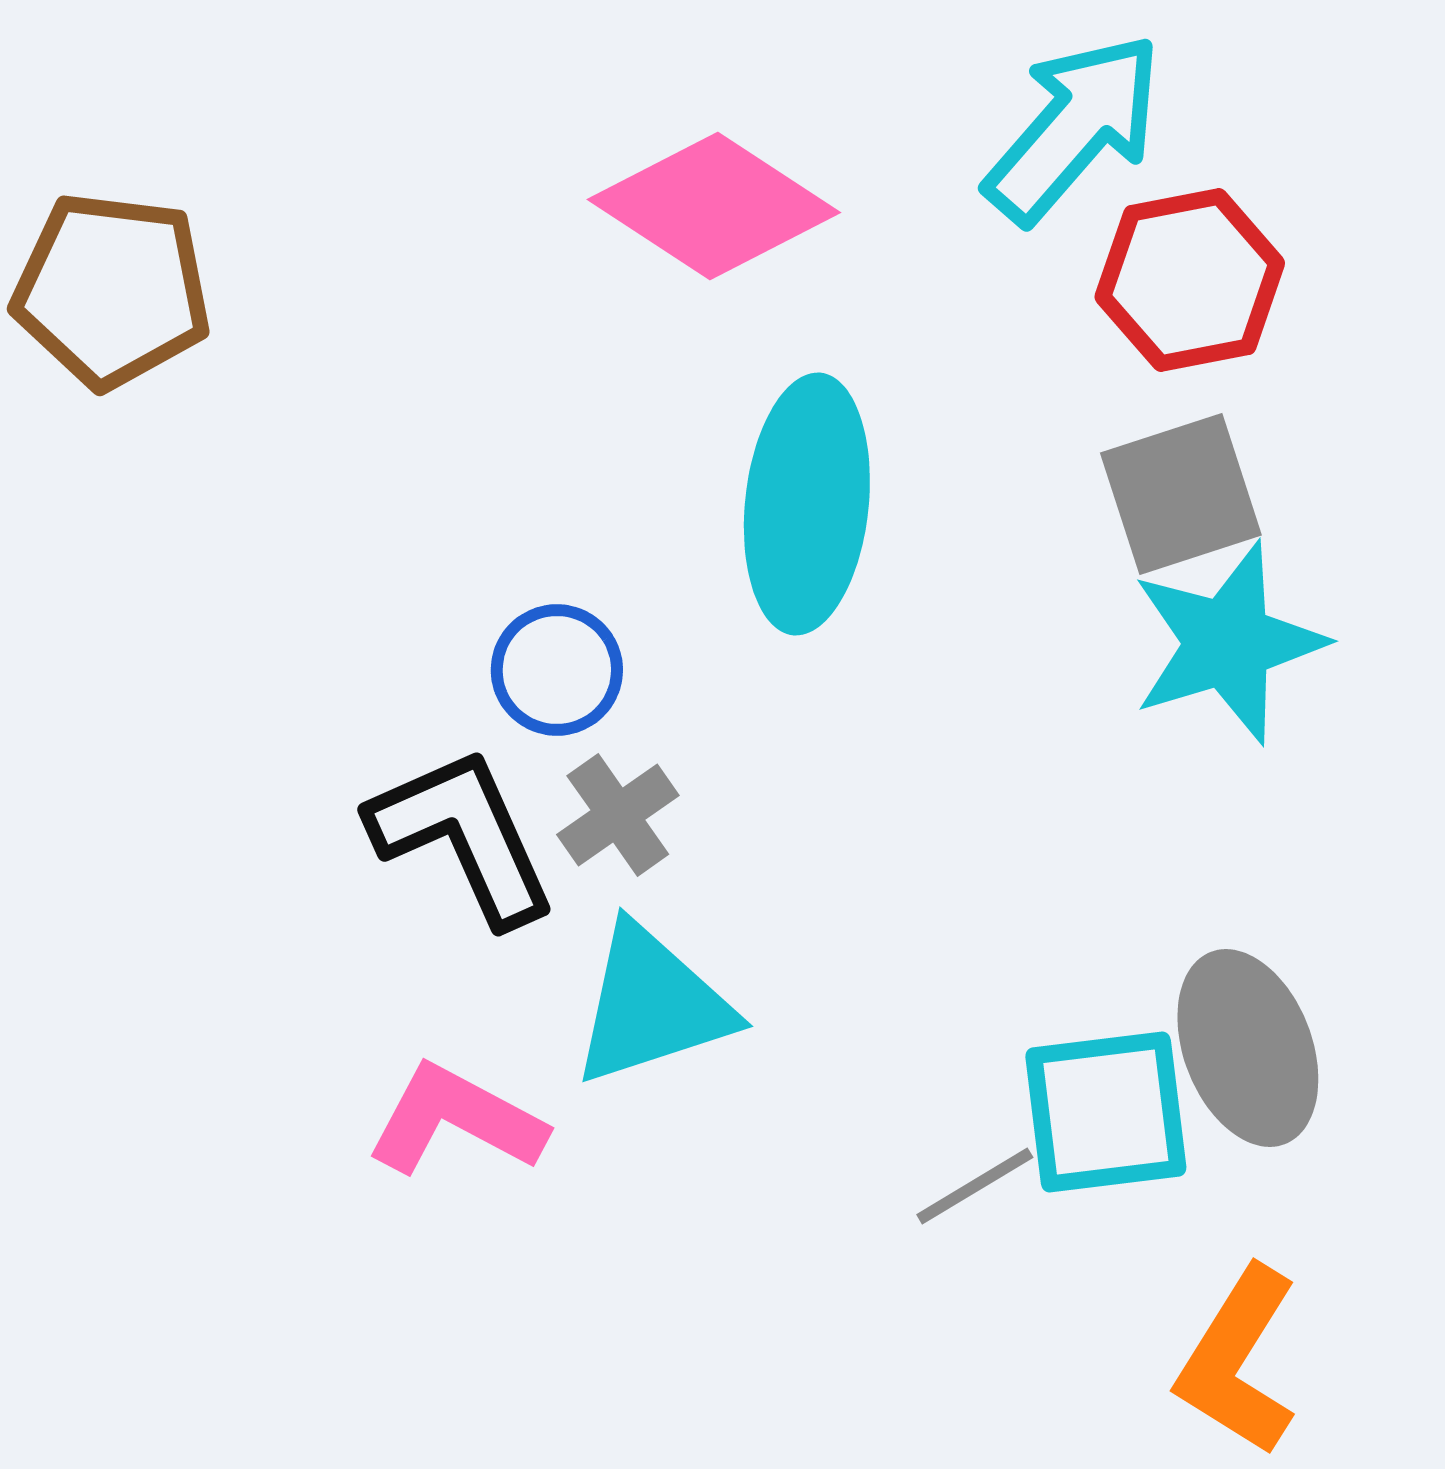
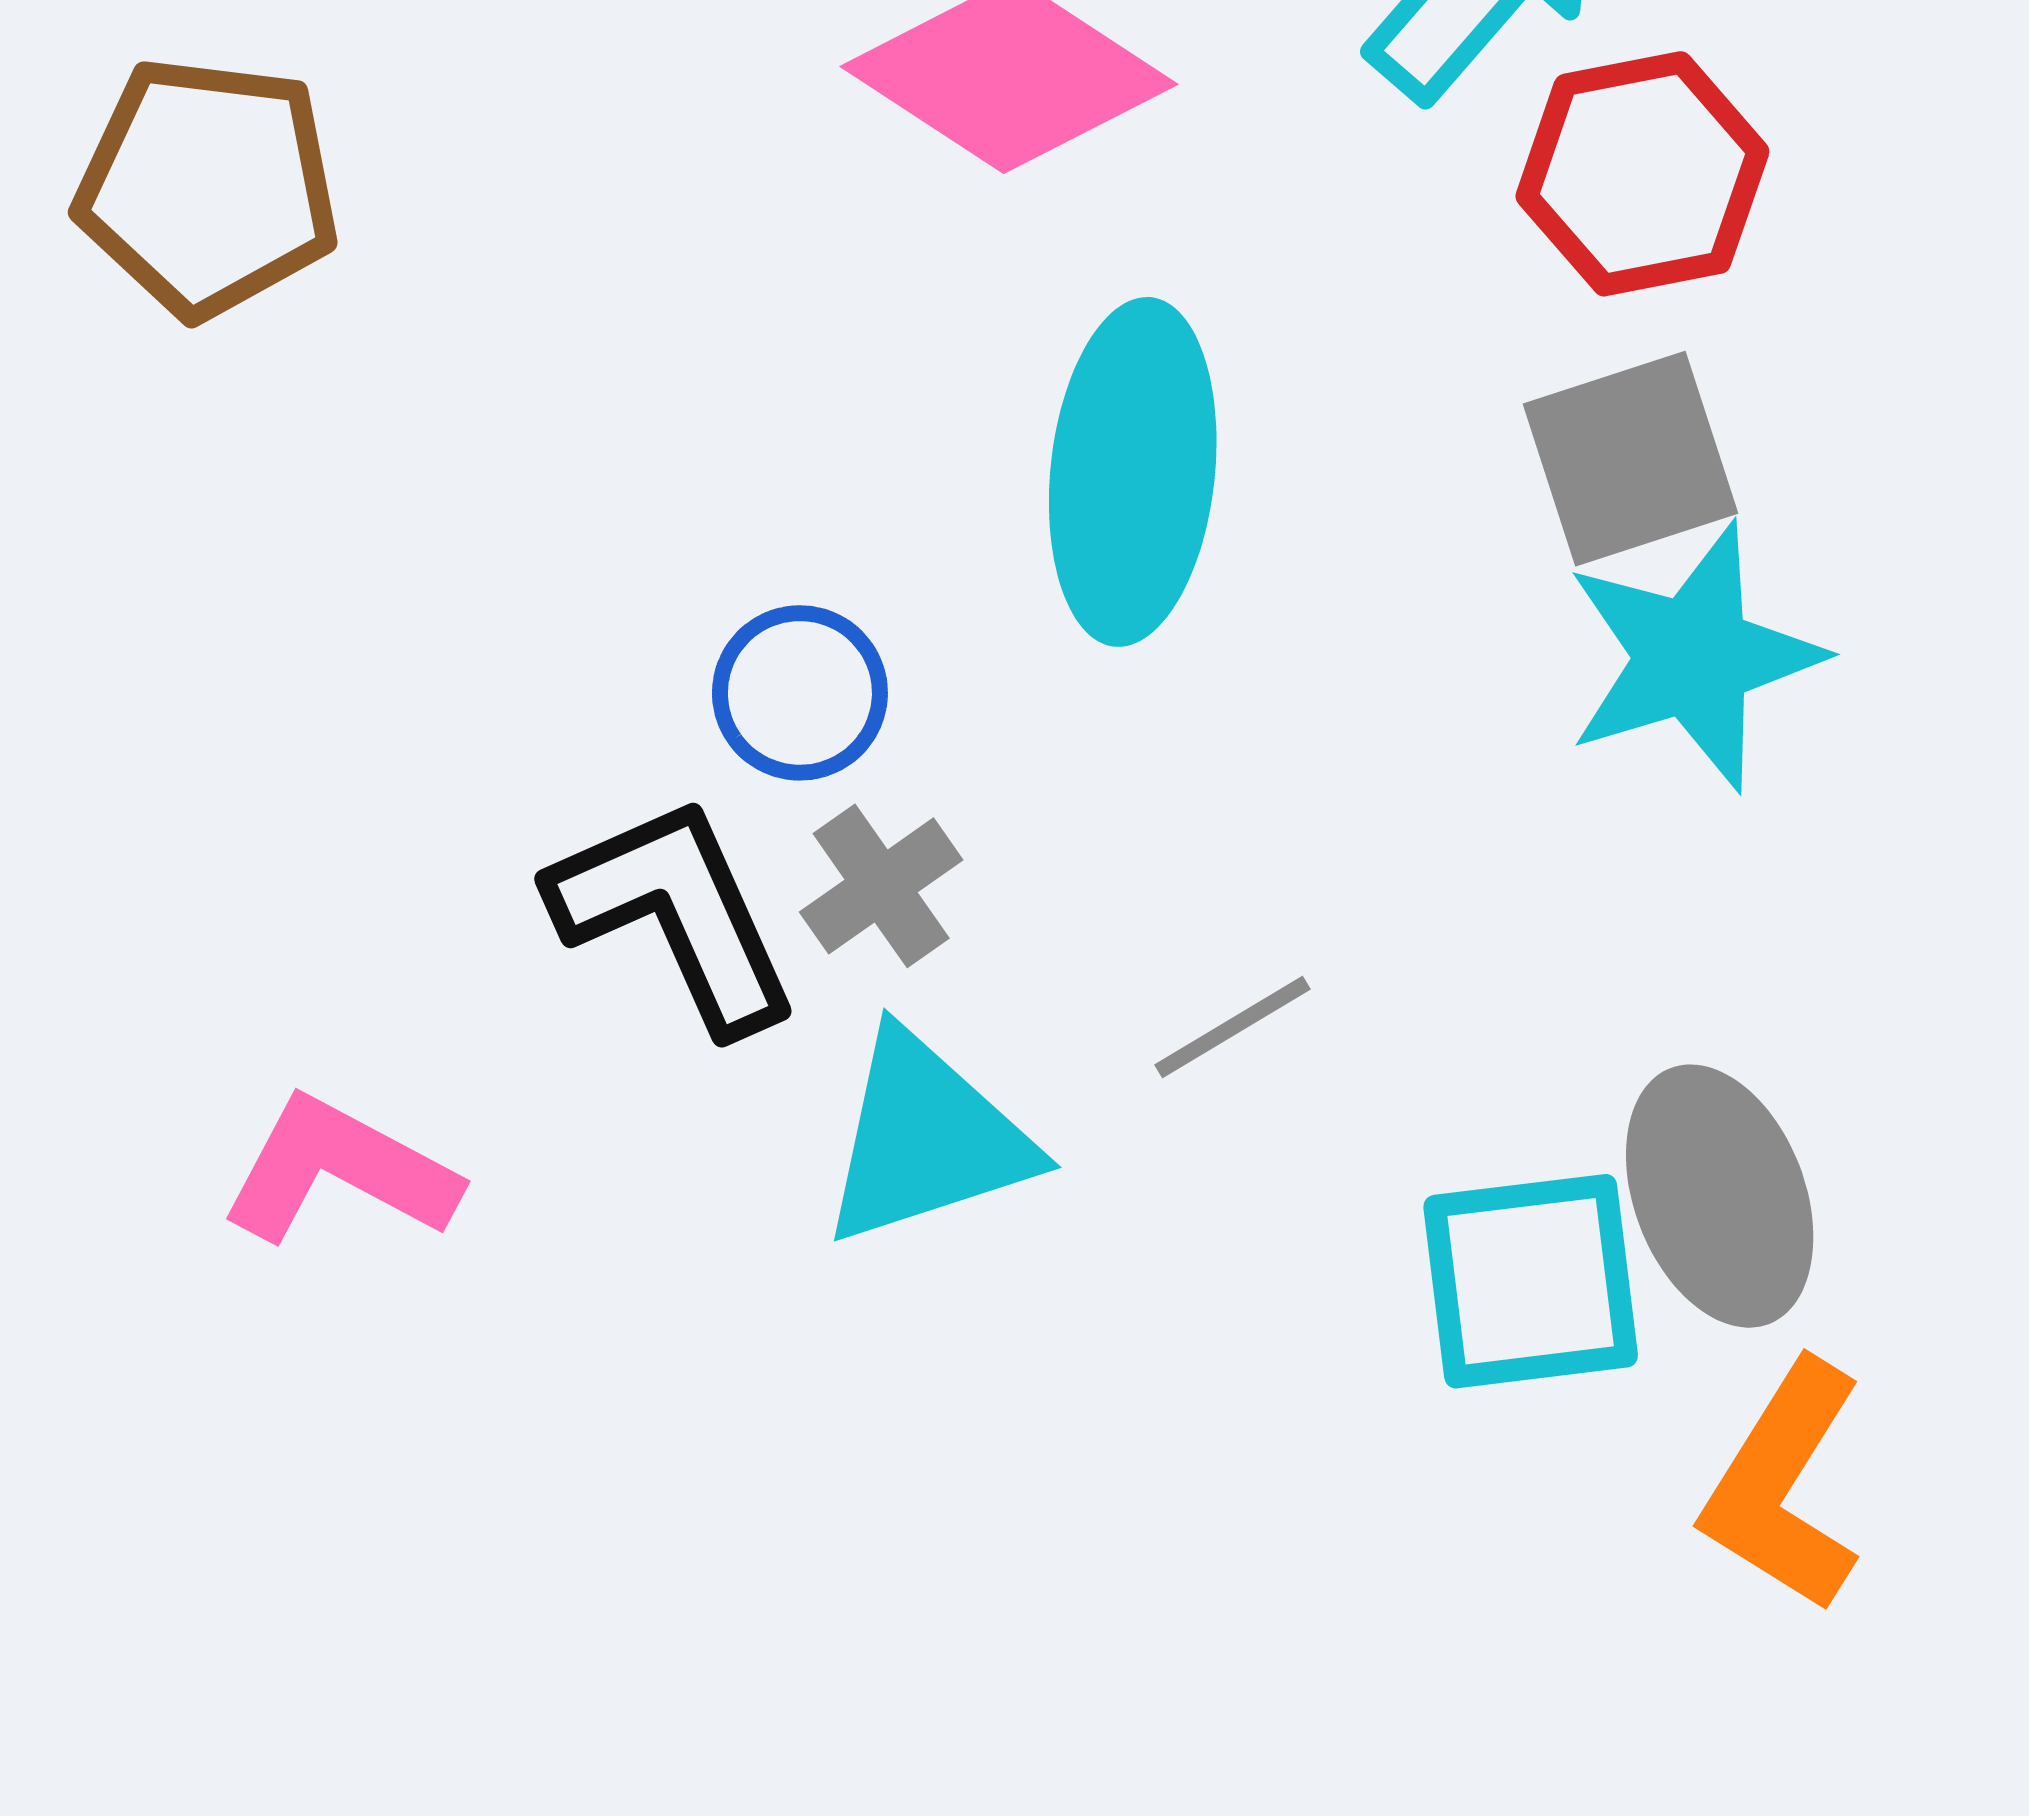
pink L-shape: (456, 1120) -> (339, 1171), moved
gray line: (975, 1186) -> (1233, 1027), moved
orange L-shape: (1238, 1361) -> (1784, 1486), moved

